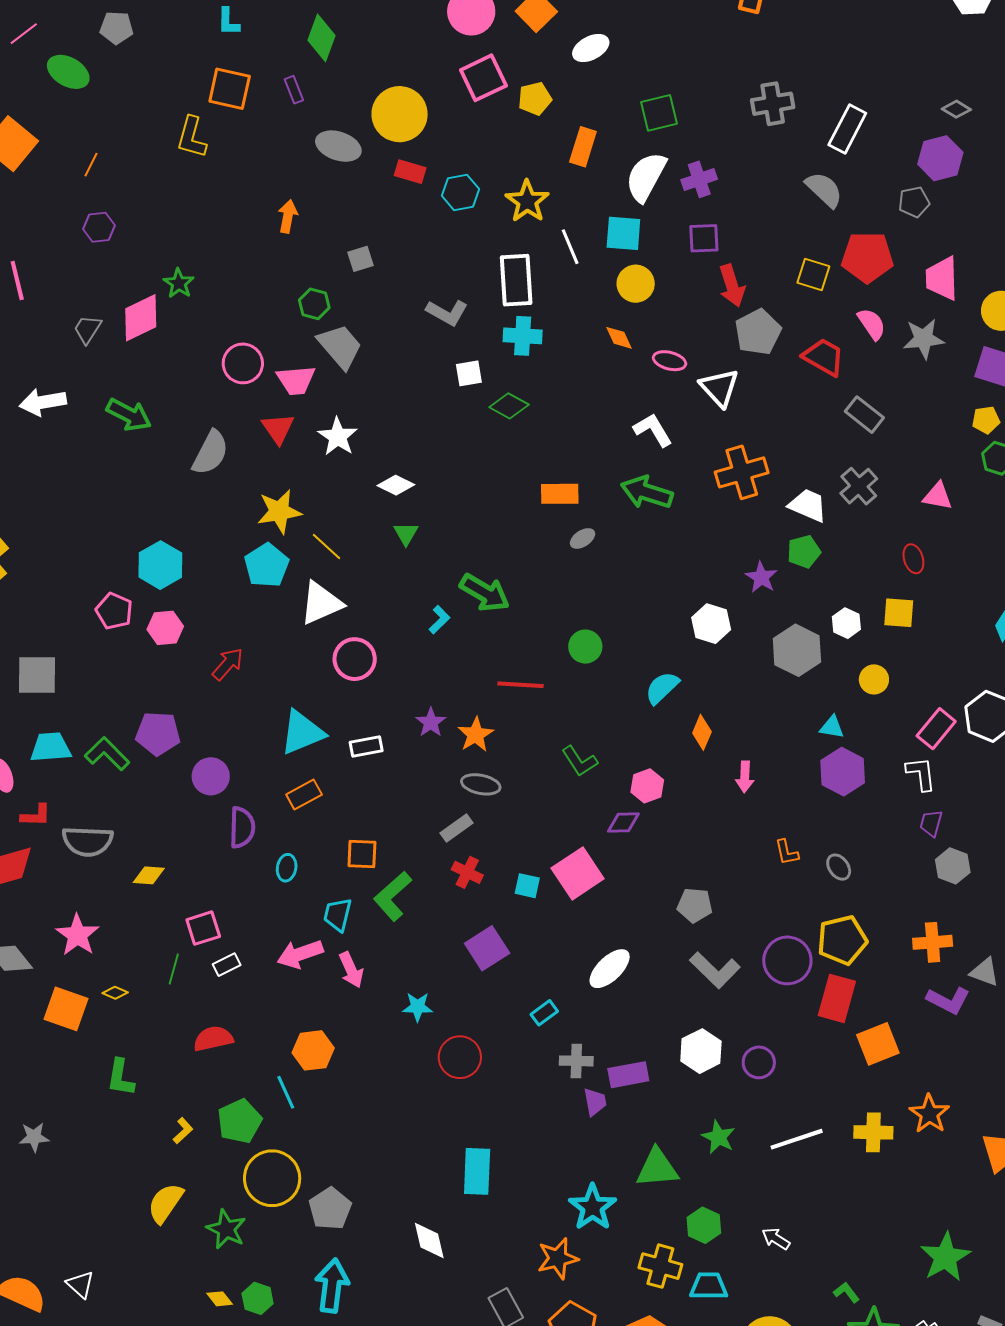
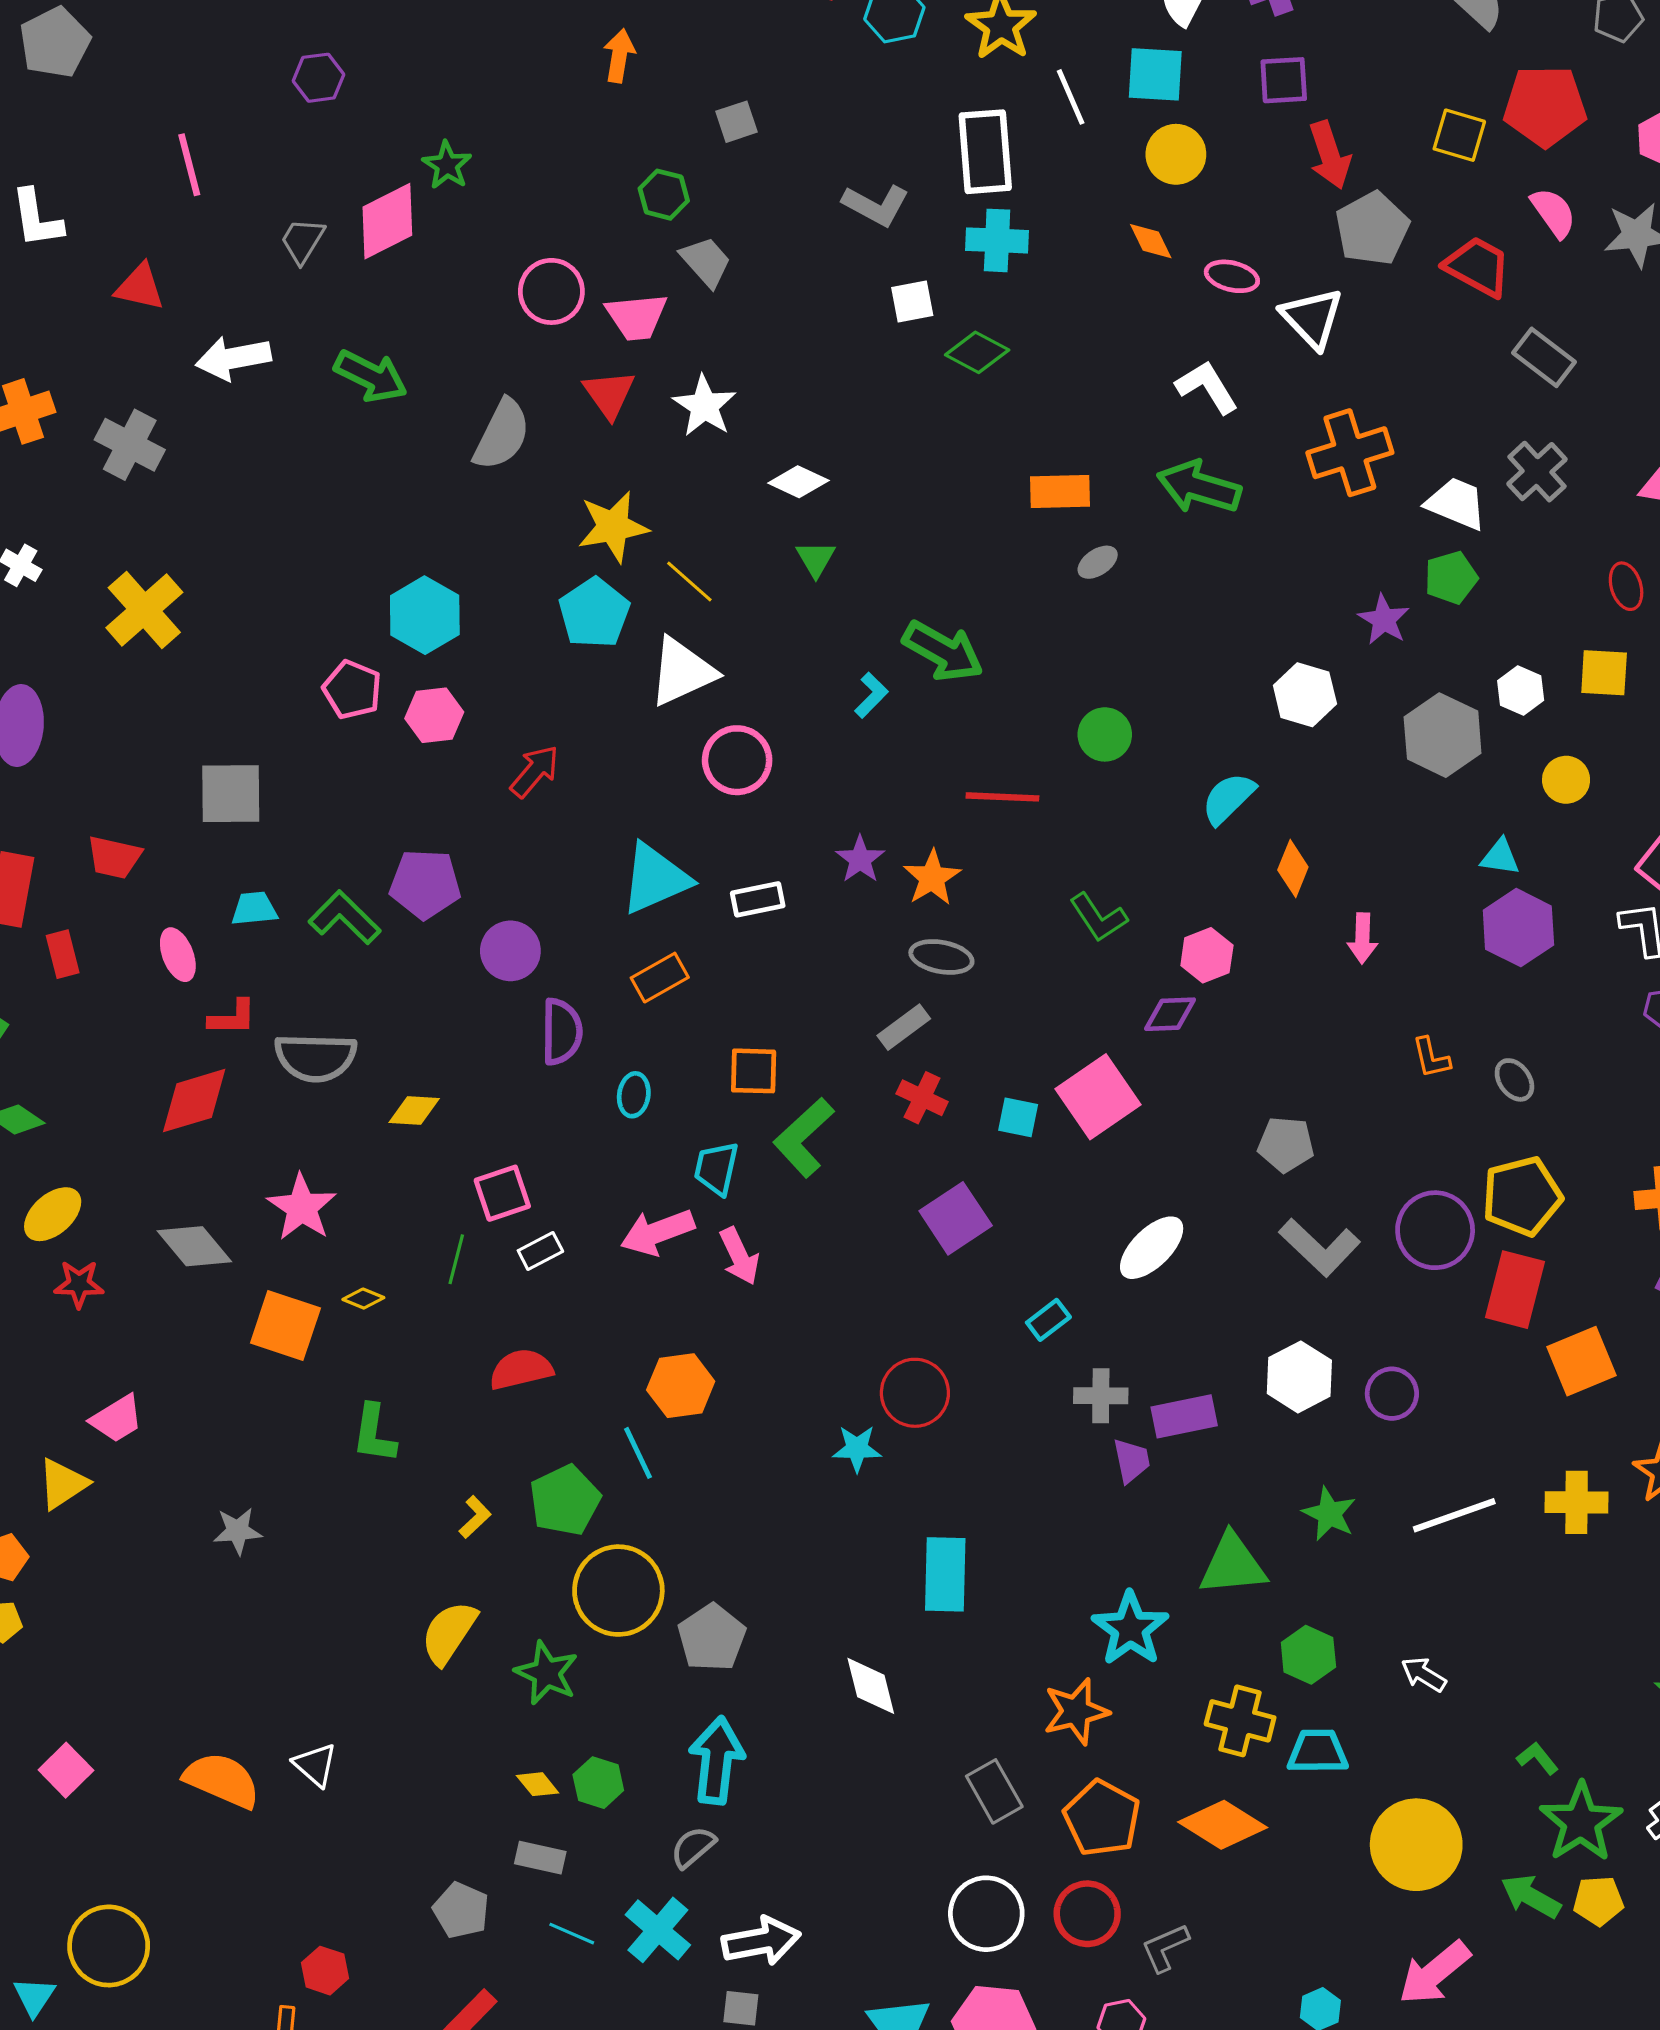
gray trapezoid: (340, 346) -> (706, 262), size x0.7
cyan trapezoid: (51, 747) -> (254, 909), size x0.7
cyan star: (418, 1007) -> (857, 1449), moved

